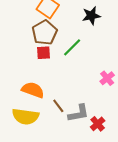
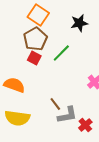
red square: (44, 53) -> (34, 58), turned 32
orange semicircle: (33, 90) -> (14, 85), moved
brown line: (58, 106) -> (55, 104), moved

